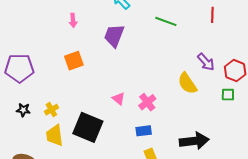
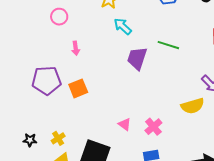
purple trapezoid: (114, 36) -> (137, 58), moved
purple pentagon: (19, 68) -> (46, 80), moved
yellow semicircle: (187, 83) -> (193, 106), turned -70

